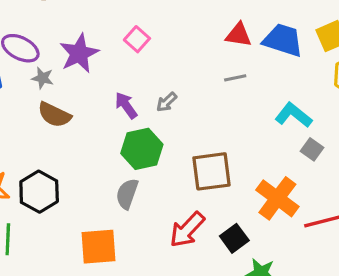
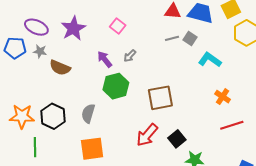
pink square: (137, 39) -> (118, 26), moved
gray star: (43, 78) -> (40, 51), moved
gray square: (312, 149) -> (190, 38), moved
gray semicircle: (127, 194) -> (88, 113), moved
orange cross: (277, 198) -> (223, 97), moved, size x0.6

